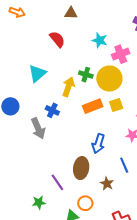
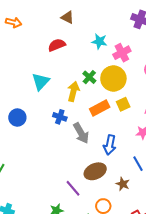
brown triangle: (71, 13) -> (67, 17), turned 32
red semicircle: (57, 39) -> (57, 45), turned -66
green cross: (86, 75) -> (89, 77), turned 32
gray arrow: (38, 128) -> (81, 133), moved
brown ellipse: (81, 168) -> (95, 171), turned 65

